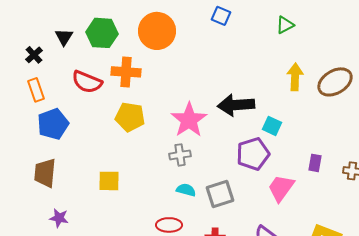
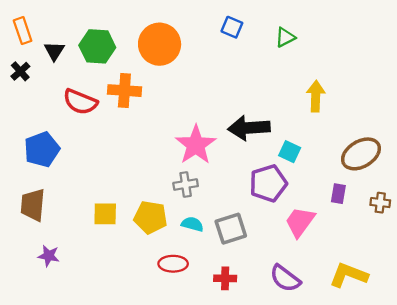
green triangle: (285, 25) -> (285, 37), moved
brown ellipse: (335, 82) -> (361, 154), moved
orange rectangle: (36, 90) -> (23, 31), moved
yellow pentagon: (130, 117) -> (150, 217), moved

